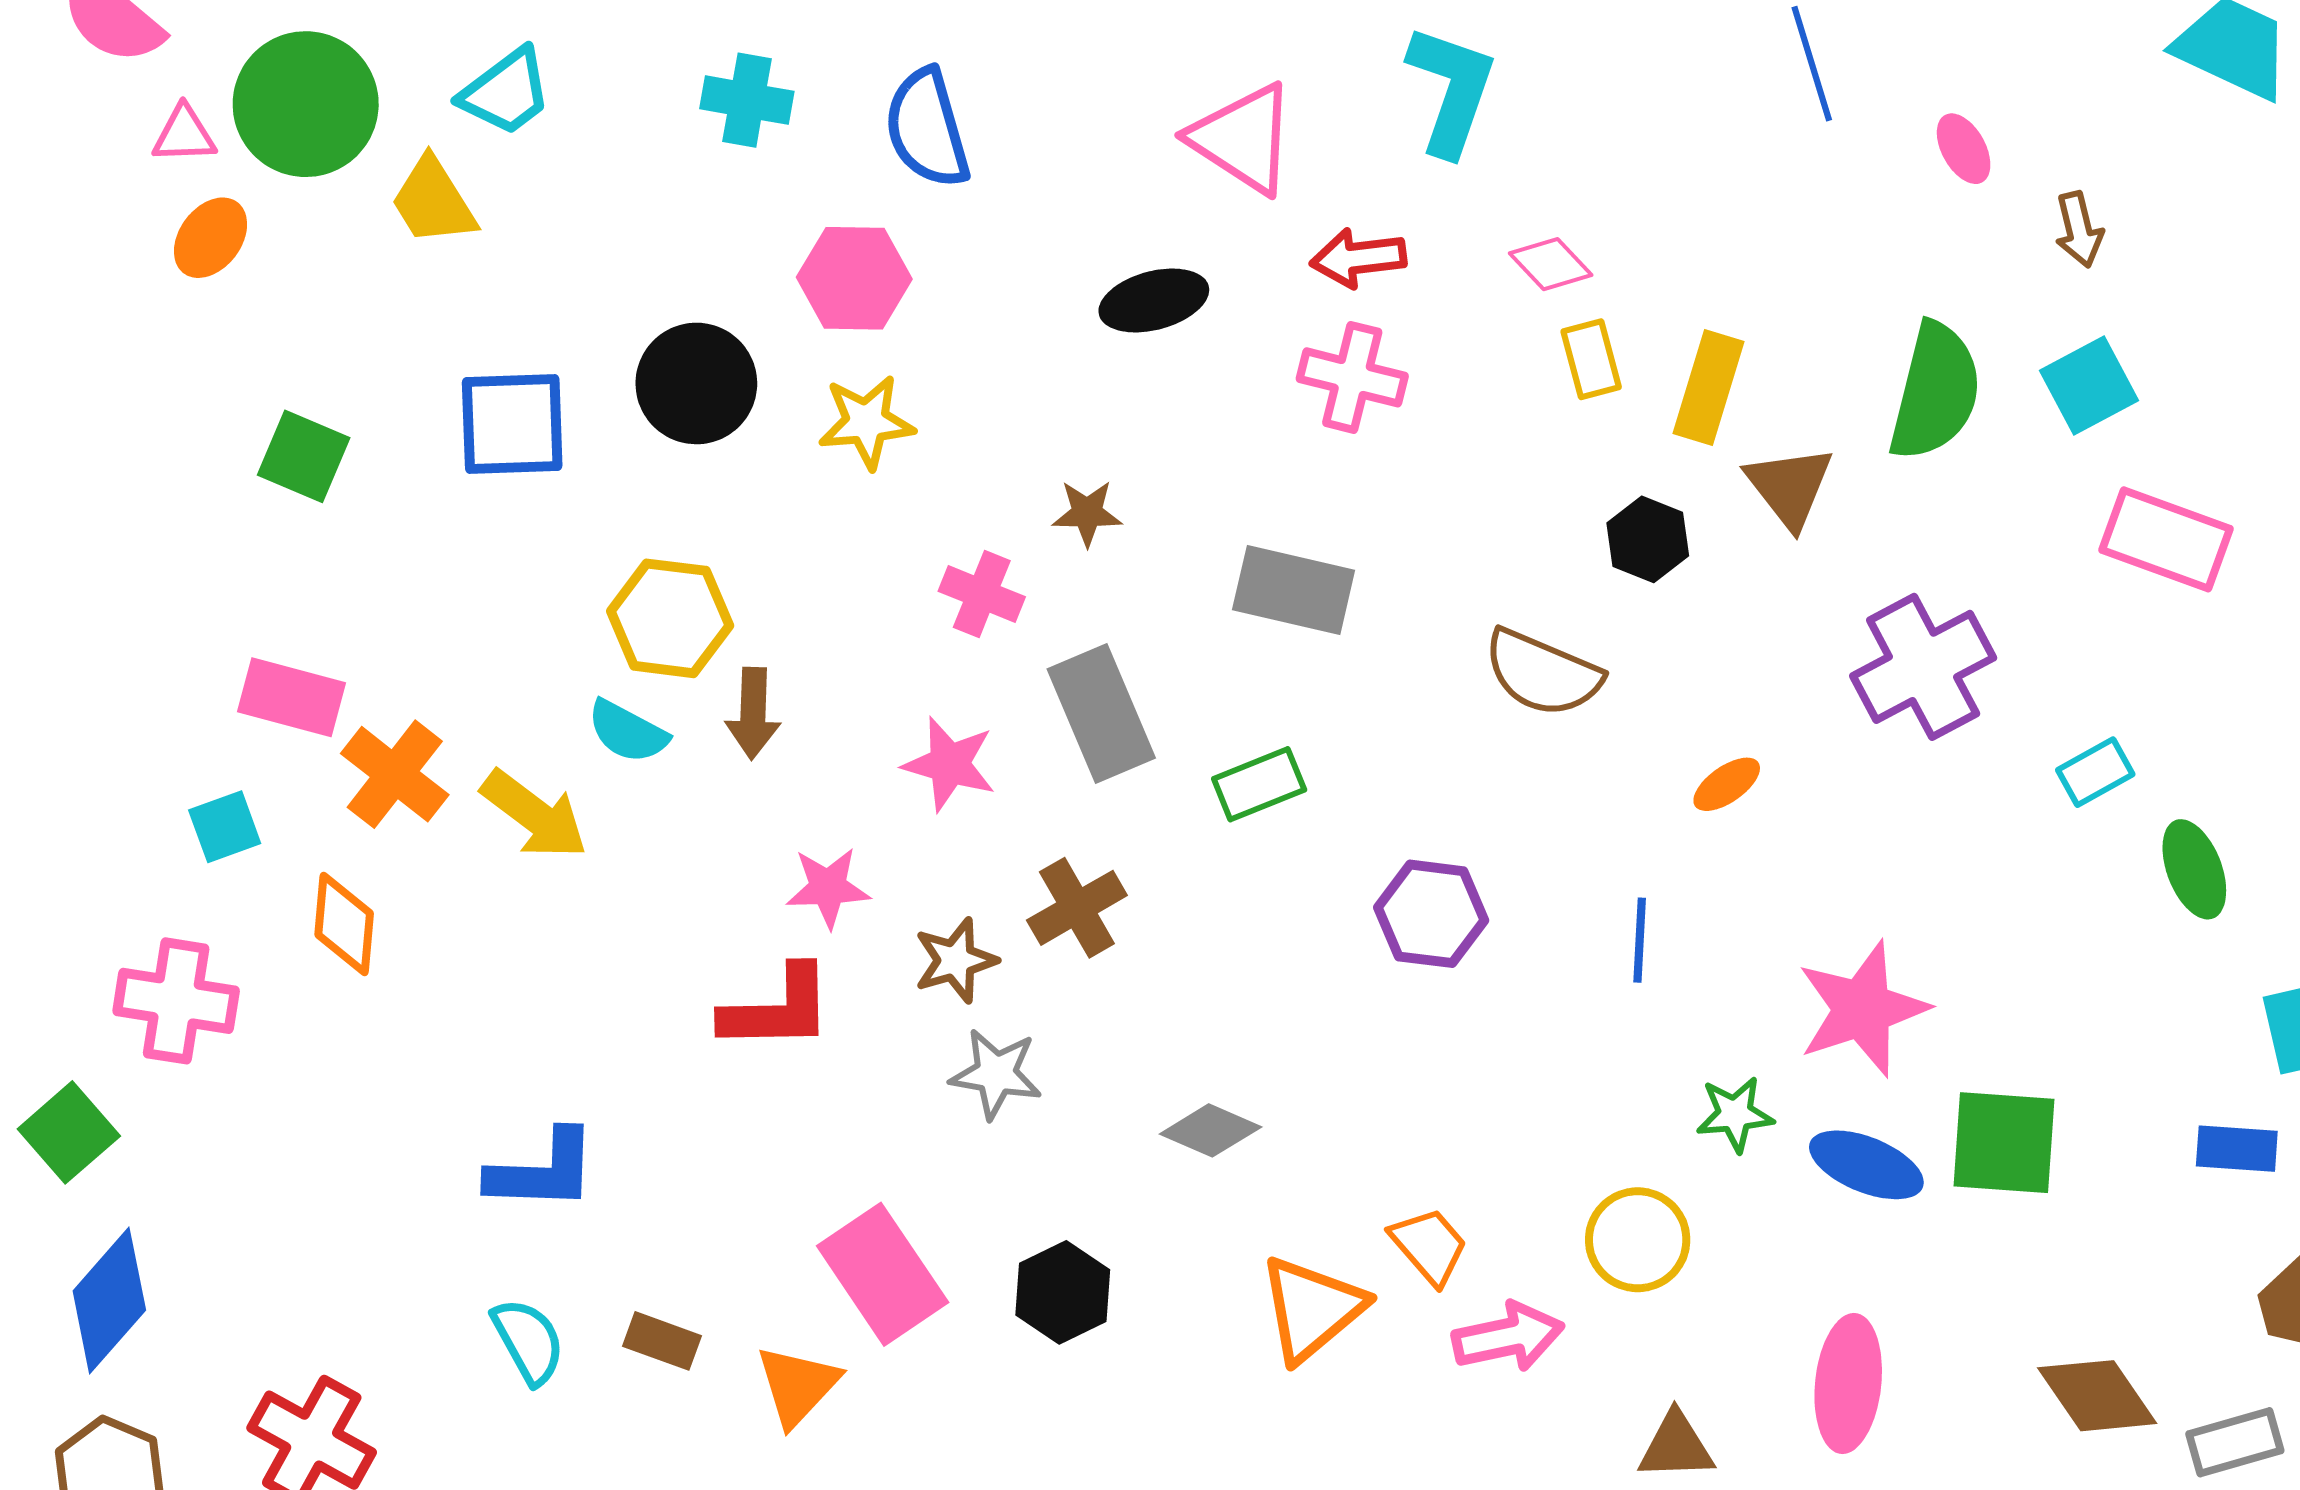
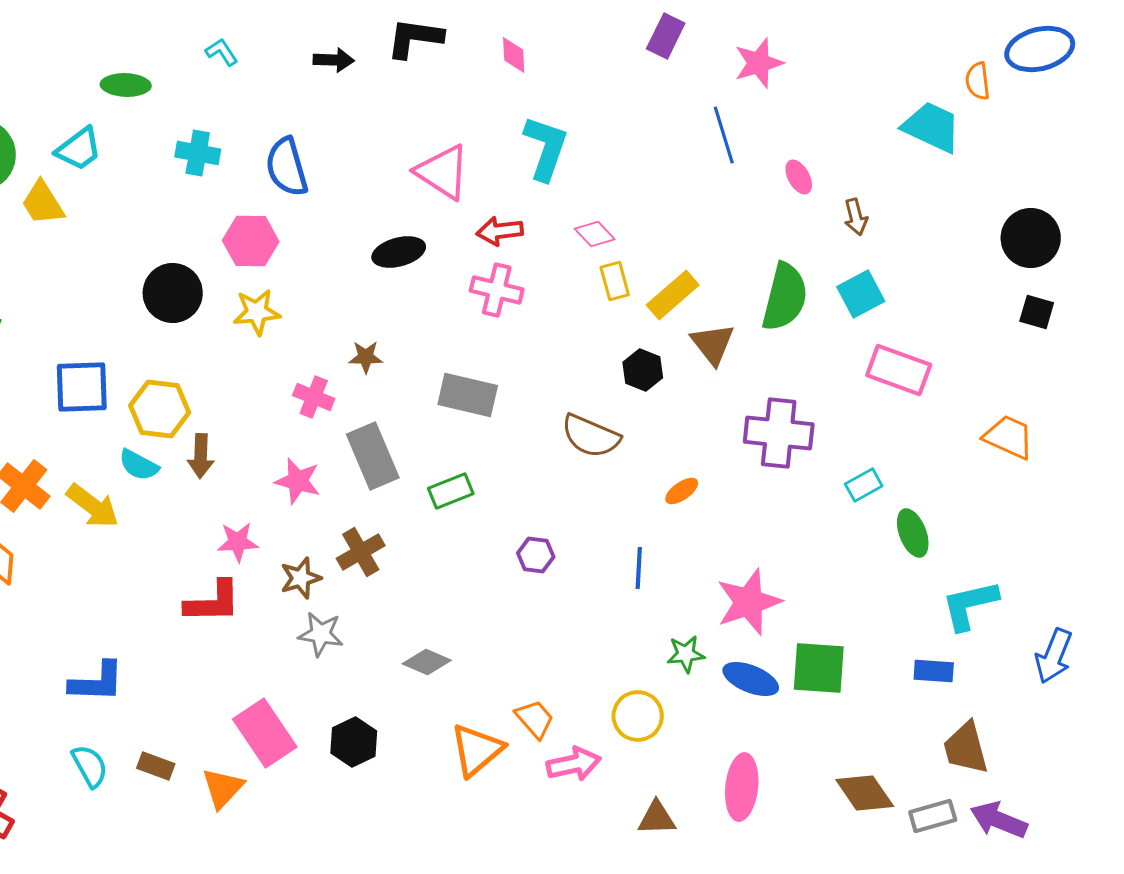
yellow rectangle: (1709, 388) -> (673, 295), turned 32
blue square: (512, 424) -> (82, 387), moved
purple cross: (1923, 667) -> (779, 433), turned 34
purple hexagon: (1431, 914) -> (536, 555), size x0.7

